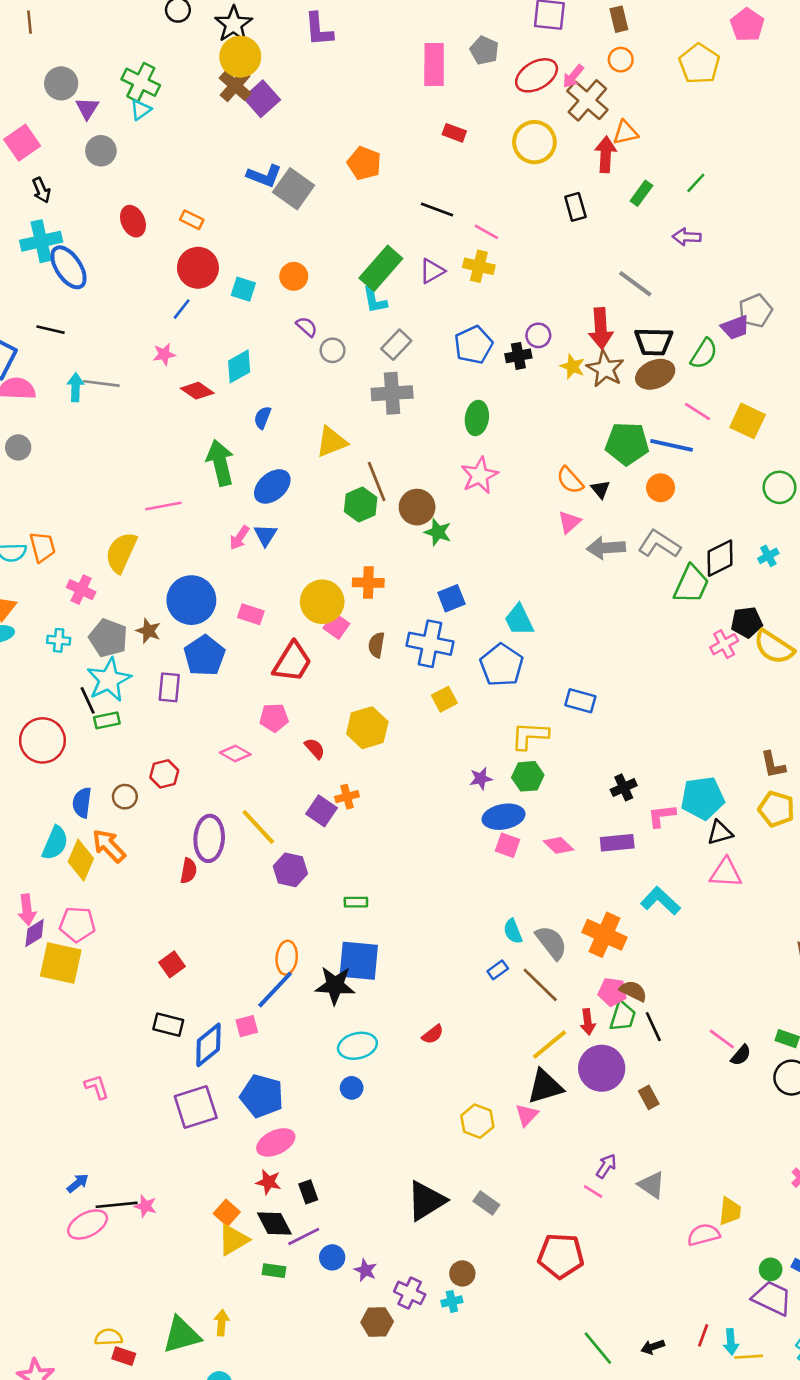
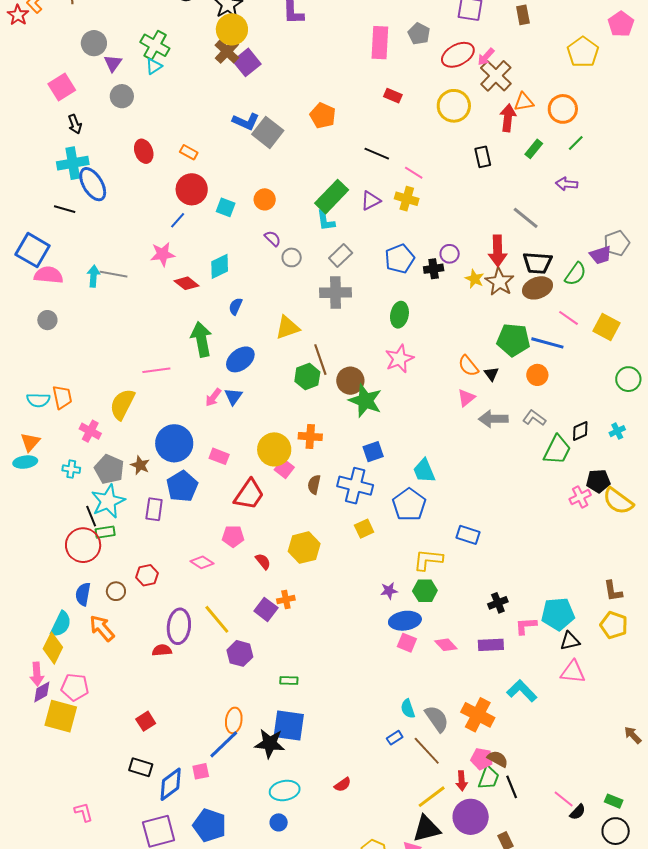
orange circle: (621, 60) -> (563, 109), moved, size x1.5
black line: (51, 330) -> (65, 209), moved
pink star: (164, 354) -> (163, 254), size x1.4
green star: (438, 532) -> (365, 401), size x1.6
gray L-shape: (659, 544) -> (534, 418), size x0.7
black diamond: (720, 558) -> (580, 431), size x0.7
red circle: (42, 740) -> (83, 545), moved
yellow diamond: (81, 860) -> (53, 648), moved
red semicircle: (188, 871) -> (162, 650), turned -108

